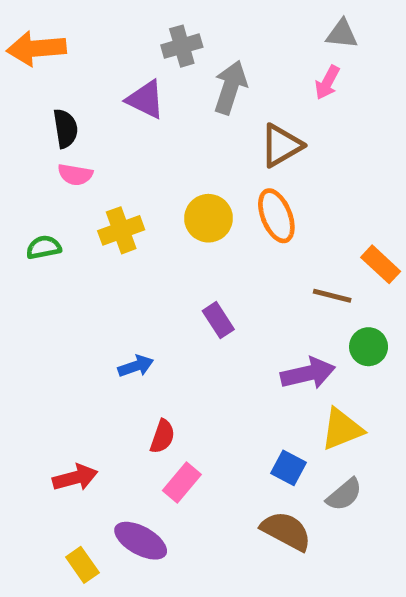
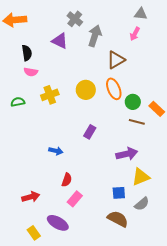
gray cross: (182, 46) -> (75, 19), turned -35
purple rectangle: (218, 320) -> (90, 132), turned 64
green circle: (369, 347) -> (133, 102), moved
blue arrow: (136, 366) -> (56, 151), turned 32
blue square: (289, 468) -> (119, 193), turned -32

